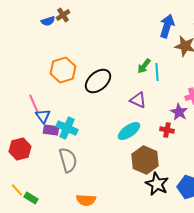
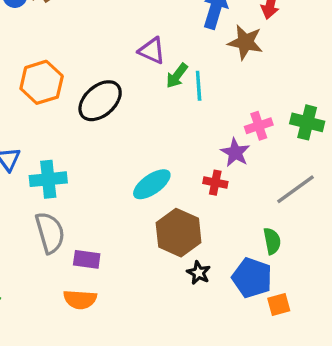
purple triangle: (138, 100) -> (152, 51), moved
cyan cross: (67, 128) -> (48, 179), turned -30
purple rectangle: (51, 130) -> (87, 259), moved
black star: (157, 184) -> (199, 273), size x0.6

